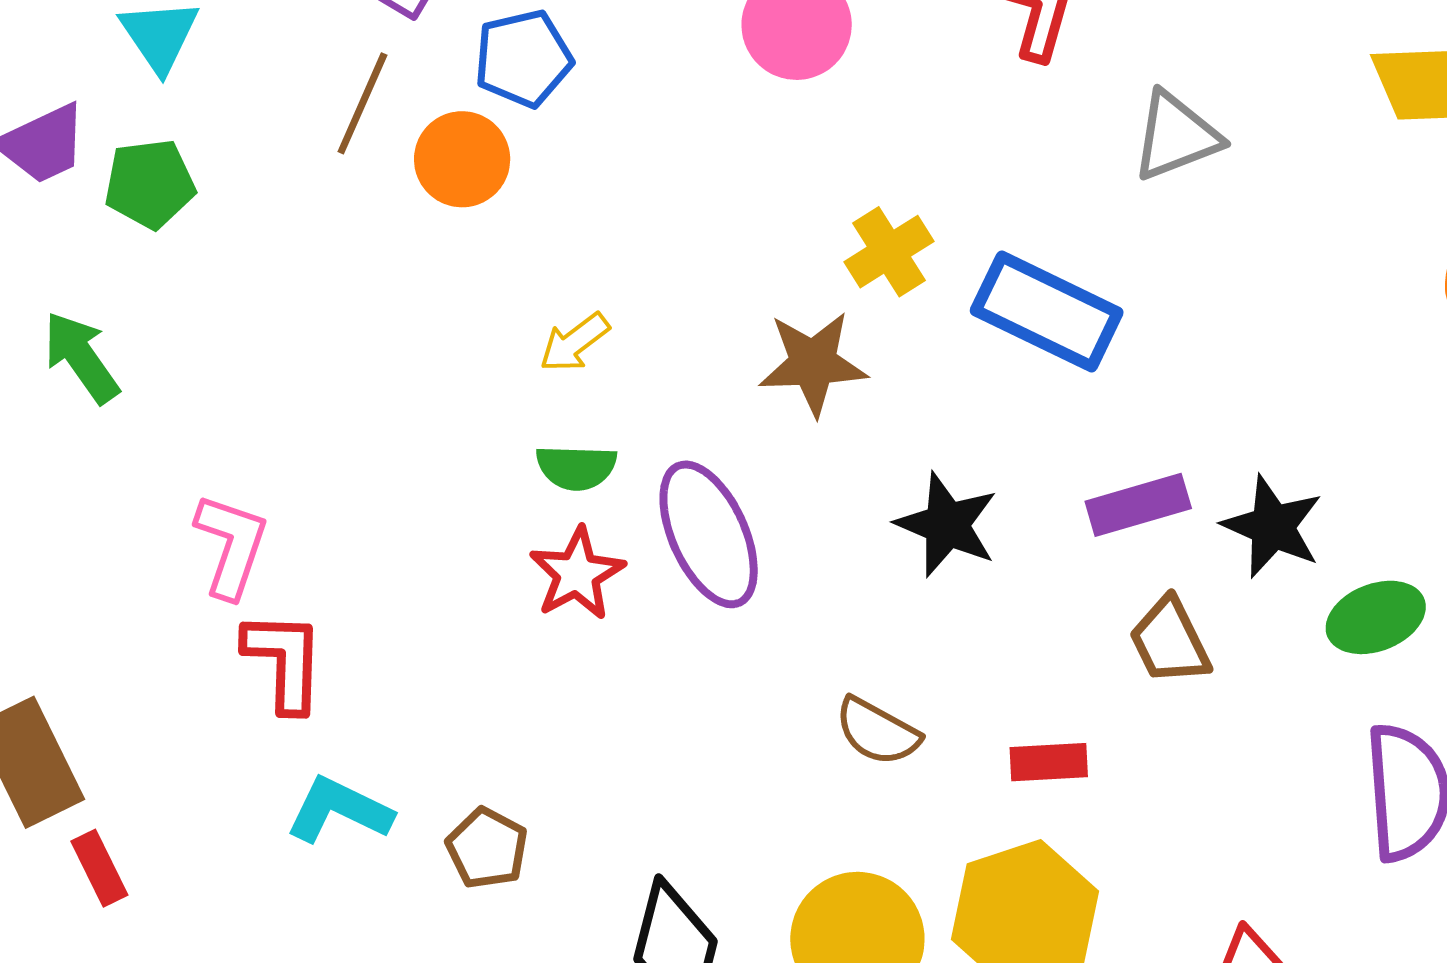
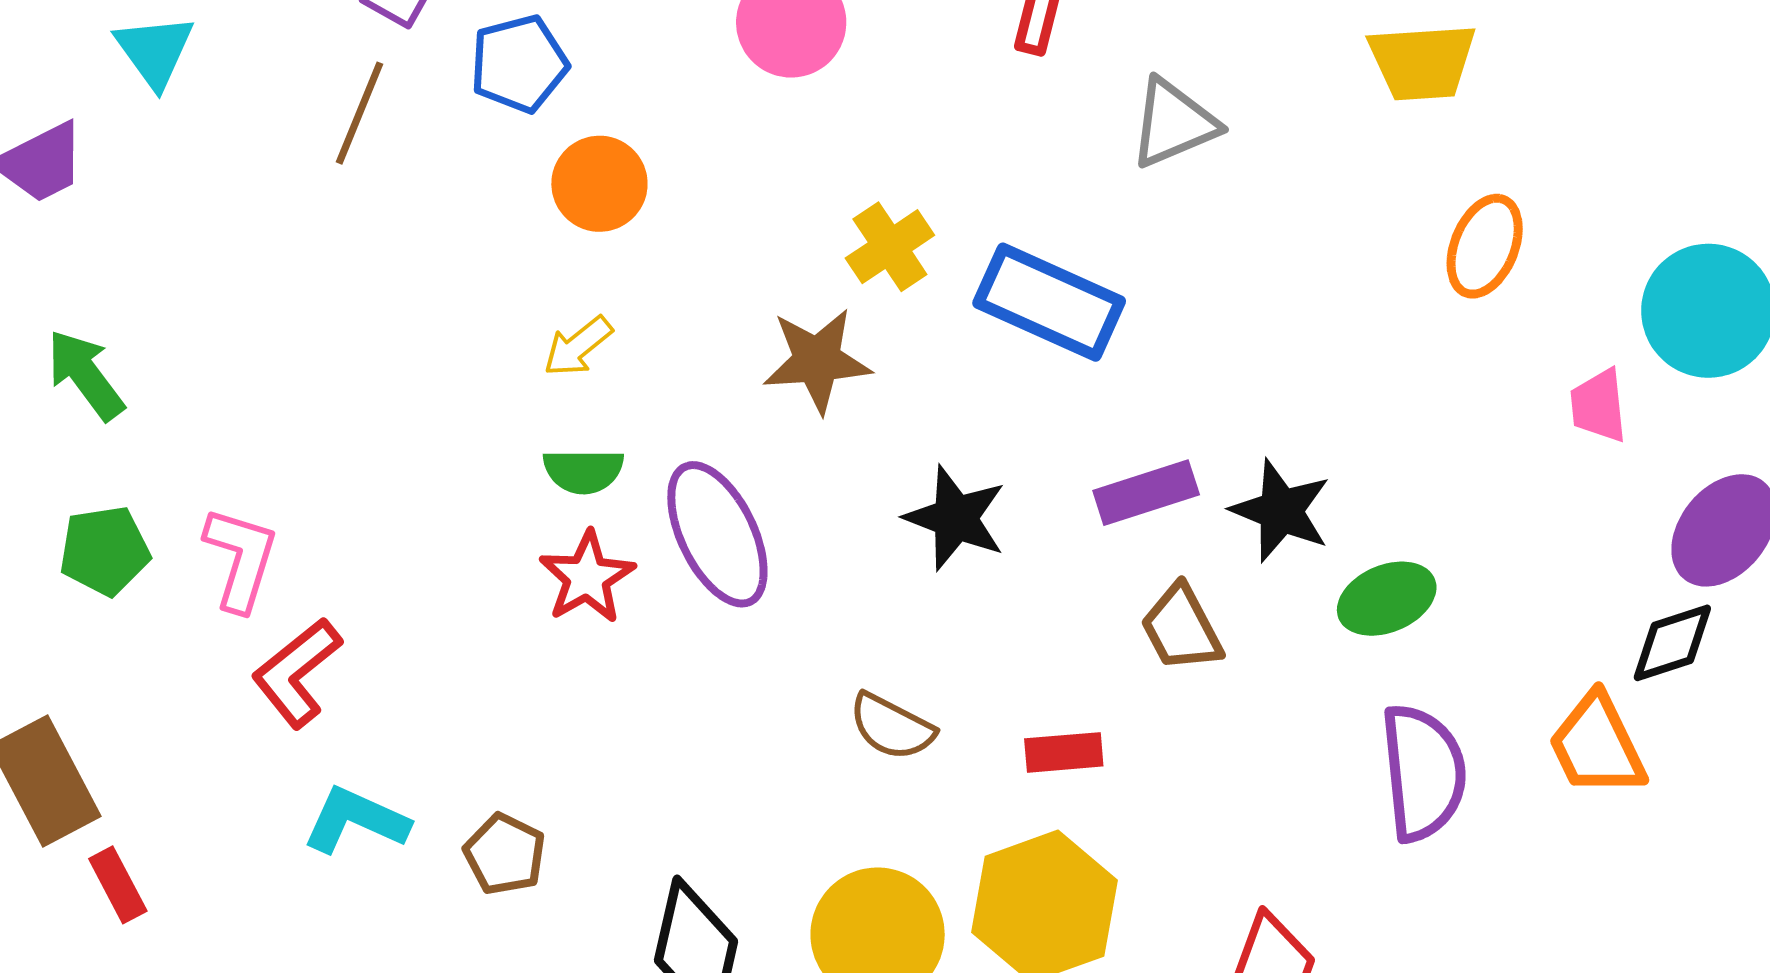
orange circle: (462, 159) -> (599, 184), moved
green pentagon: (150, 184) -> (105, 551), moved
red L-shape: (284, 661) -> (297, 673), turned -129

